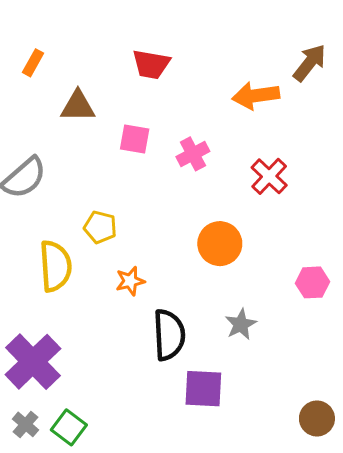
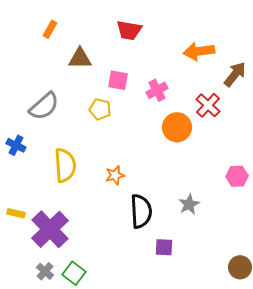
brown arrow: (309, 63) -> (235, 74), moved
yellow pentagon: (100, 227) -> (100, 109), moved
orange circle: (220, 244) -> (177, 127), moved
purple square: (203, 389) -> (164, 247), size x0.7

